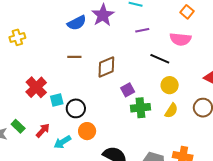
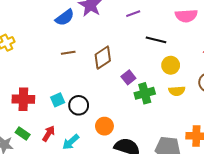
pink semicircle: (180, 39) -> (186, 16), moved
red cross: (36, 87) -> (23, 99), moved, turned -35
yellow semicircle: (171, 111) -> (177, 91), turned 63
orange circle: (87, 131) -> (104, 126), moved

